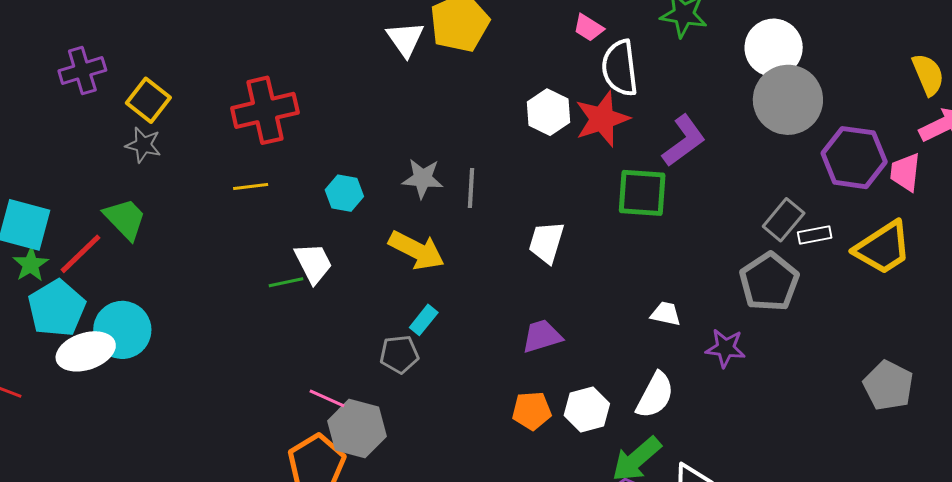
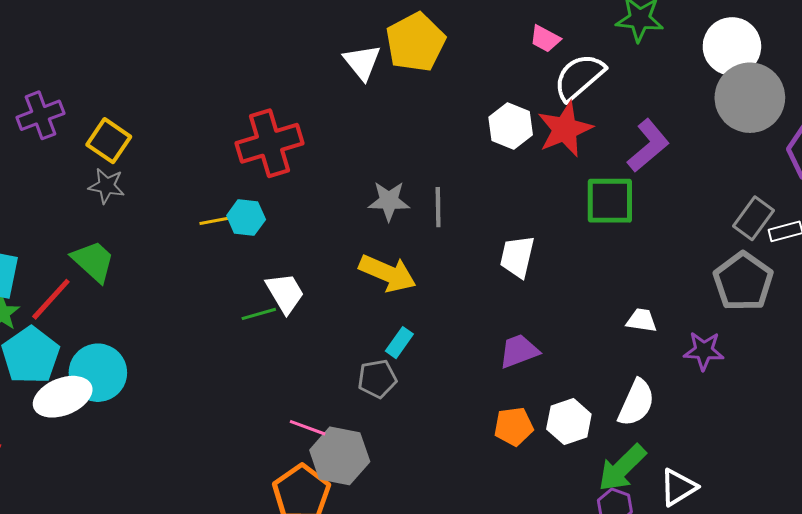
white semicircle: (620, 68) -> (579, 77), turned 60
red cross: (265, 110) -> (269, 143), moved
cyan hexagon: (344, 193) -> (246, 217), moved

